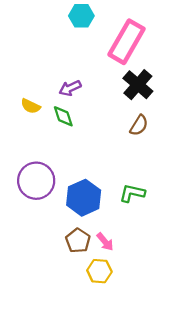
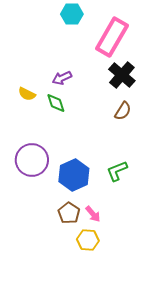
green L-shape: (132, 193) -> (117, 171), turned -35

